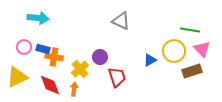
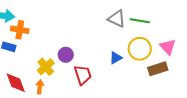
gray triangle: (121, 21) -> (117, 19), moved
green line: (190, 30) -> (140, 21), moved
orange cross: (54, 57) -> (20, 30), moved

